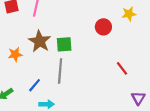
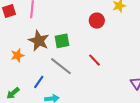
red line: (122, 68) -> (95, 60), moved
gray line: (60, 71) -> (61, 66), turned -50

